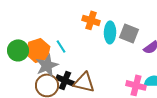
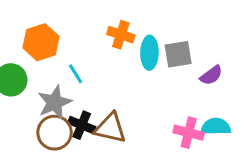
gray square: (129, 33) -> (178, 54), turned -30
orange hexagon: (38, 50) -> (41, 42), moved

